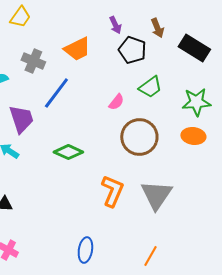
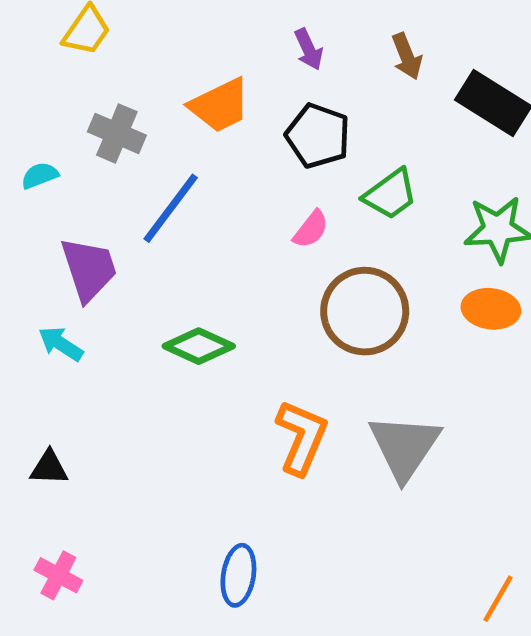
black pentagon: (132, 50) -> (318, 136), moved
orange line: (150, 256) -> (498, 599), moved

